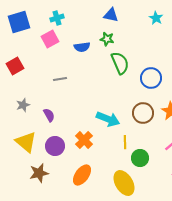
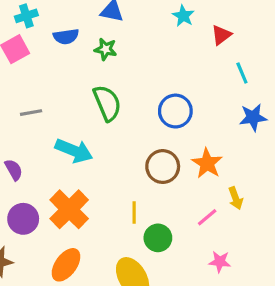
blue semicircle: (82, 47) -> (66, 37), moved
green semicircle: (120, 63) -> (107, 103), moved
cyan arrow: (108, 119) -> (74, 151), moved
orange cross: (84, 140) -> (69, 209), size x1.4

